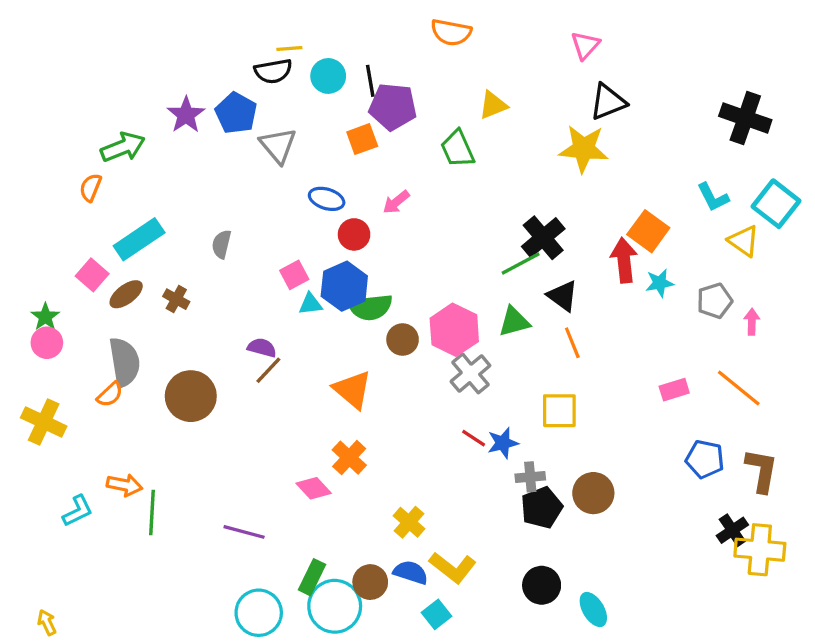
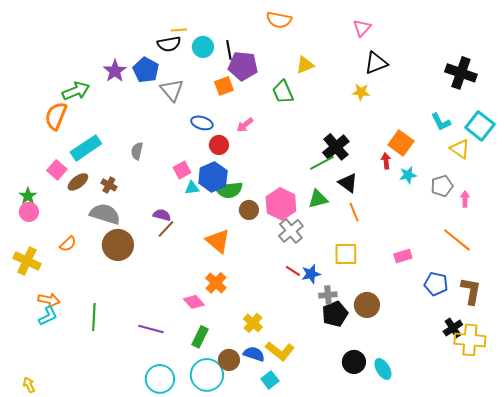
yellow star: (584, 149) -> (361, 92), size x0.6
orange semicircle: (91, 188) -> (56, 116), size x1.6
red arrow: (624, 260) -> (386, 161), size x0.6
gray semicircle: (124, 362) -> (105, 214), moved, turned -64
pink rectangle: (674, 390) -> (403, 256), moved
orange arrow: (124, 485) -> (49, 300), moved
green rectangle: (312, 577) -> (200, 337), moved
black circle: (542, 585) -> (354, 362), moved
cyan ellipse: (593, 610) -> (383, 369), moved

